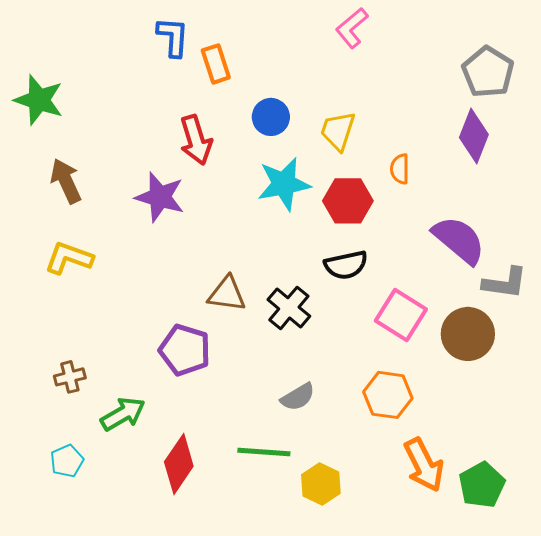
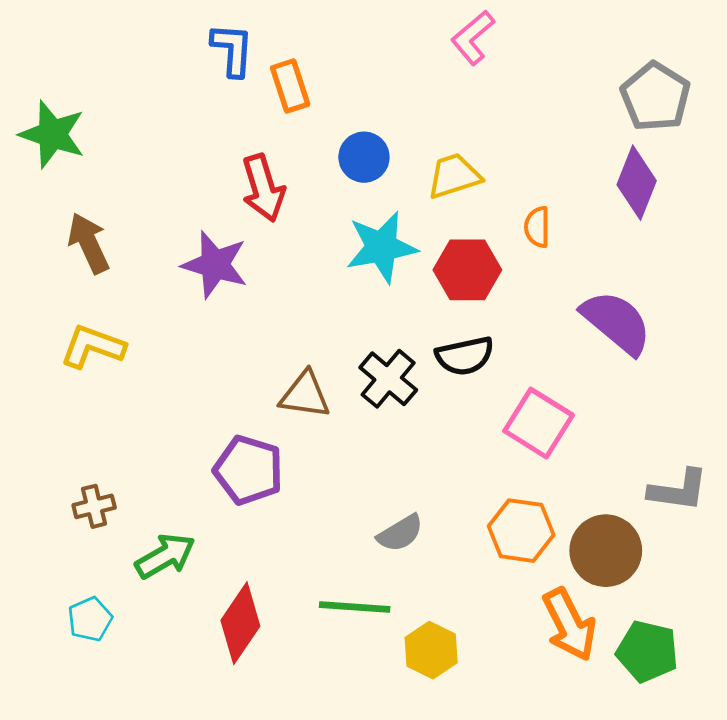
yellow trapezoid: (338, 131) -> (454, 176), turned 54
gray L-shape: (505, 283) -> (678, 490), moved
black cross: (289, 308) -> (388, 379), moved
brown circle: (468, 334) -> (606, 551), moved
green pentagon: (482, 485) -> (647, 651), turned -30

